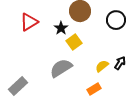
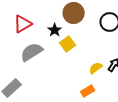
gray semicircle: (61, 68) -> (32, 52), moved

